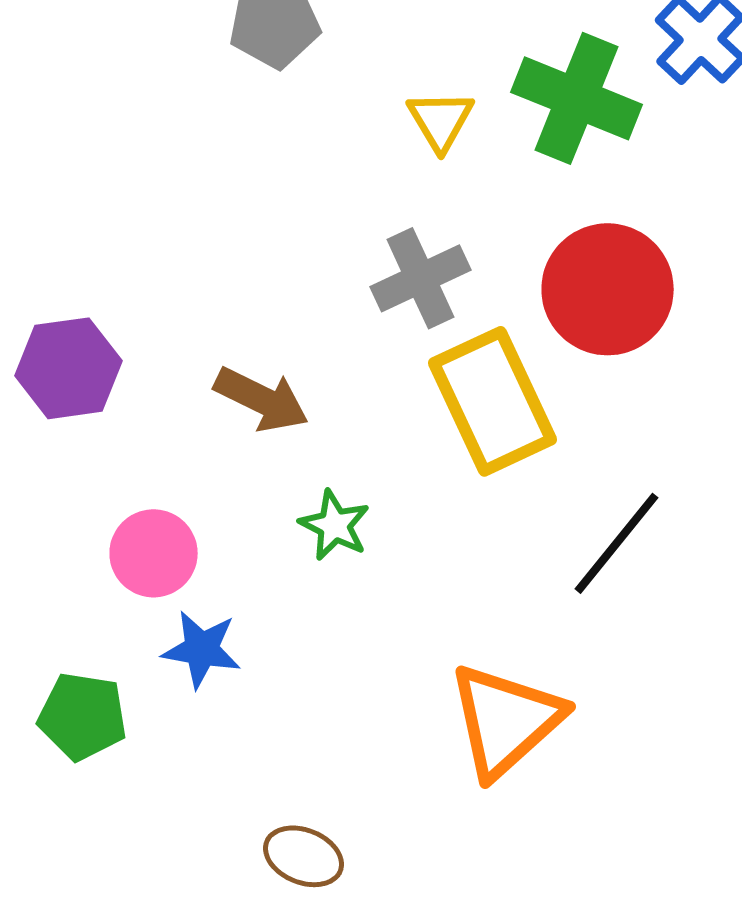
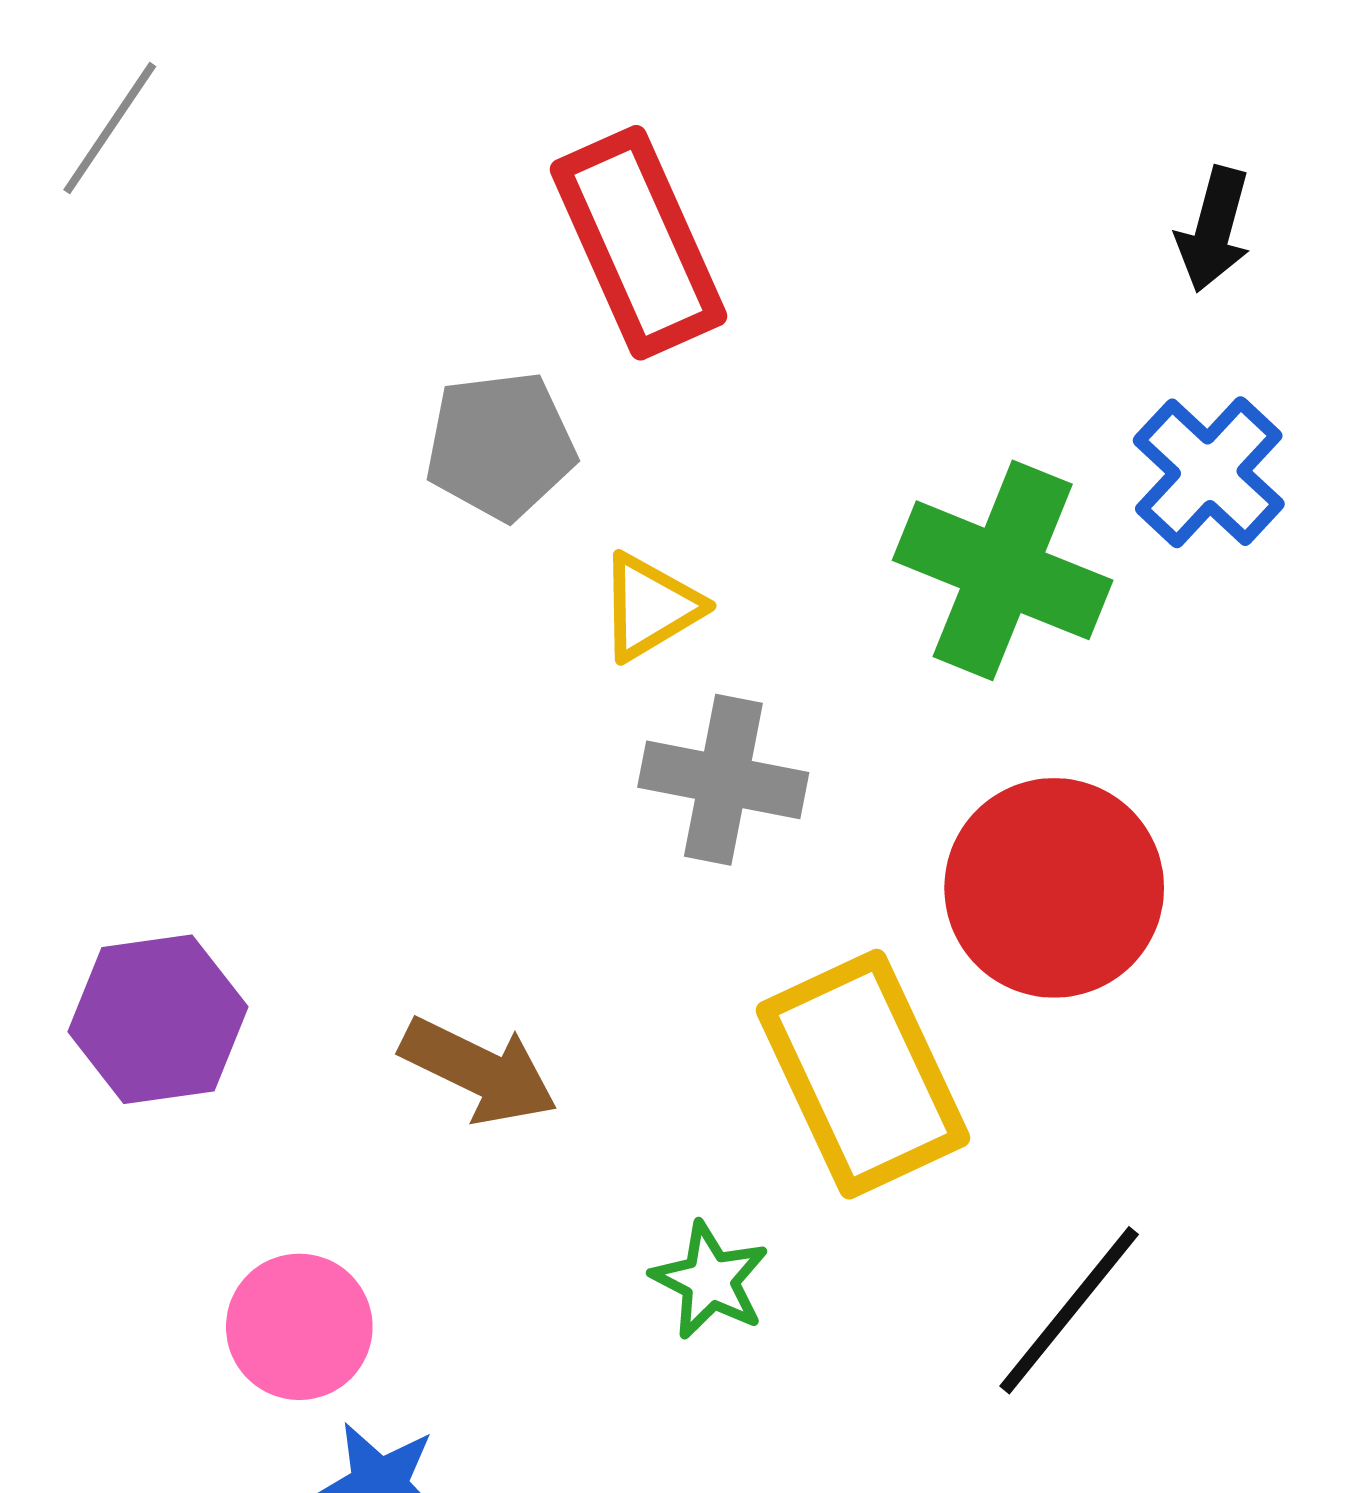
yellow triangle: (440, 120) -> (650, 607), moved, turned 30
gray cross: (420, 278) -> (723, 780), moved, turned 36
green star: (334, 525) -> (710, 1280), moved

